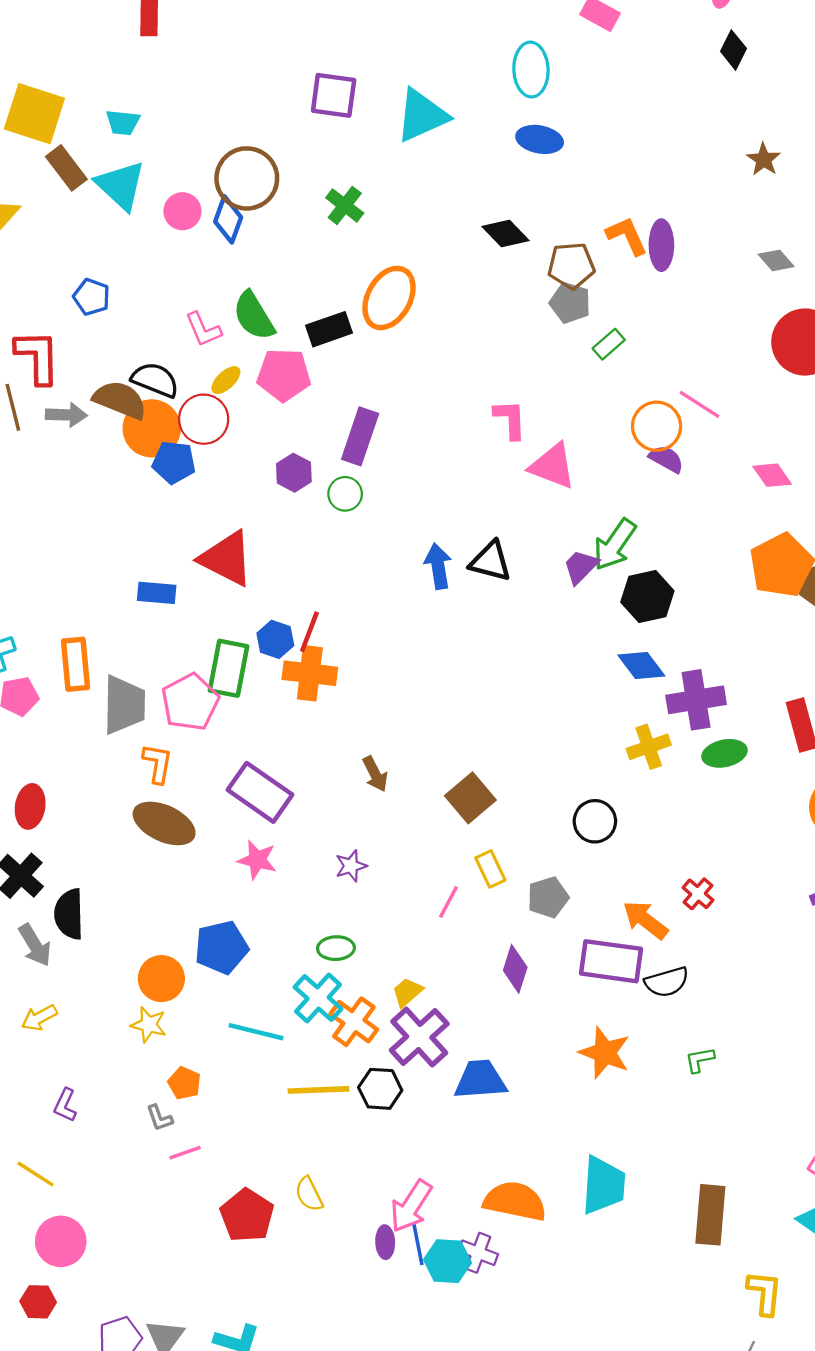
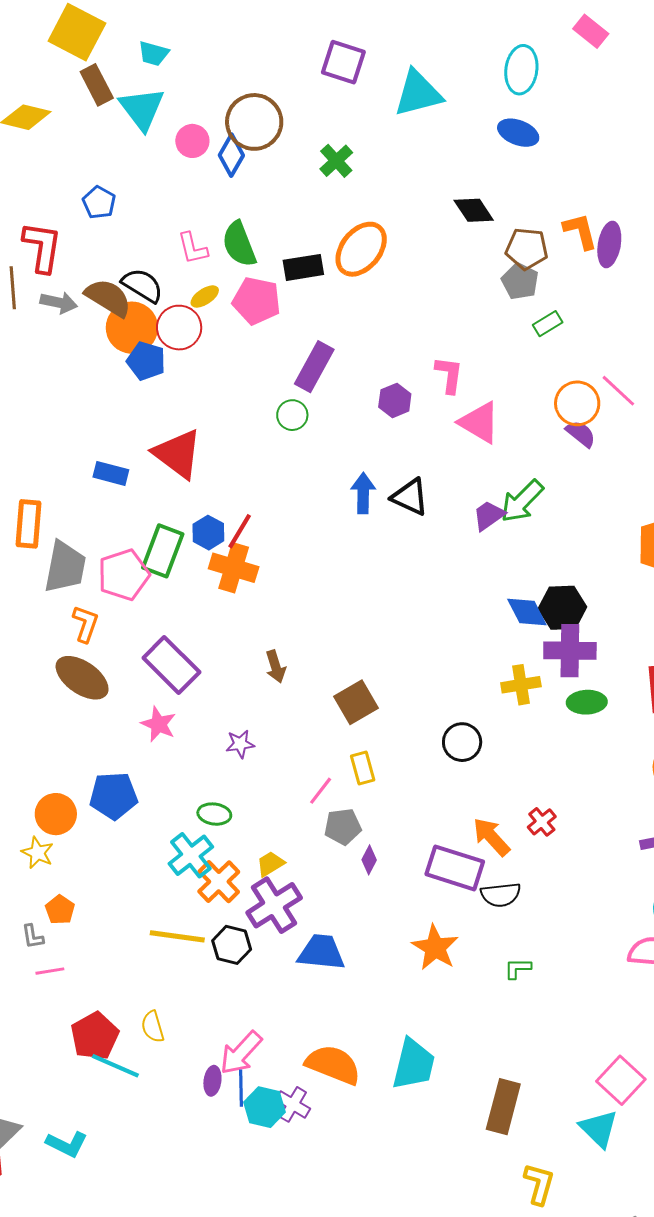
purple hexagon: (294, 473) -> (395, 400), moved
black hexagon: (647, 597) -> (562, 608), moved
gray pentagon: (548, 897) -> (343, 827), moved
purple diamond: (515, 969) -> (369, 860), size x0.7
cyan line: (256, 1032) -> (115, 1066), moved

